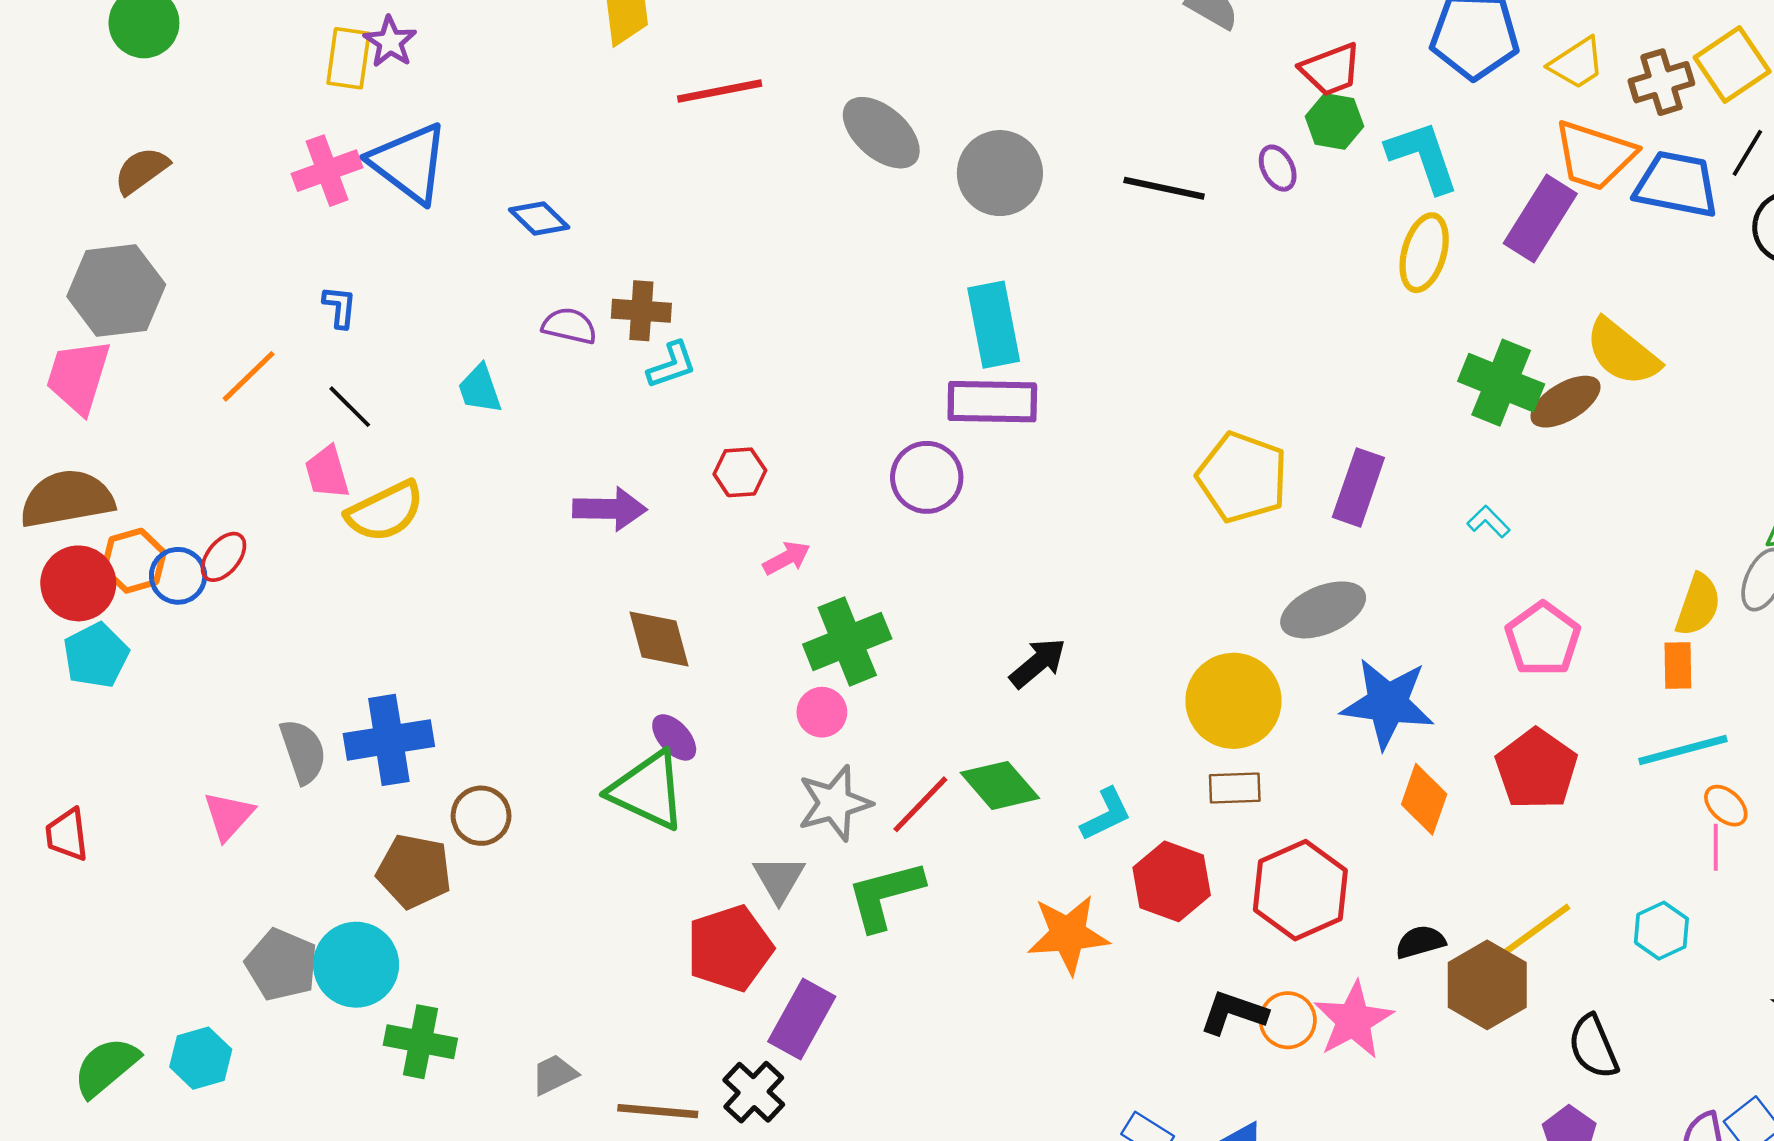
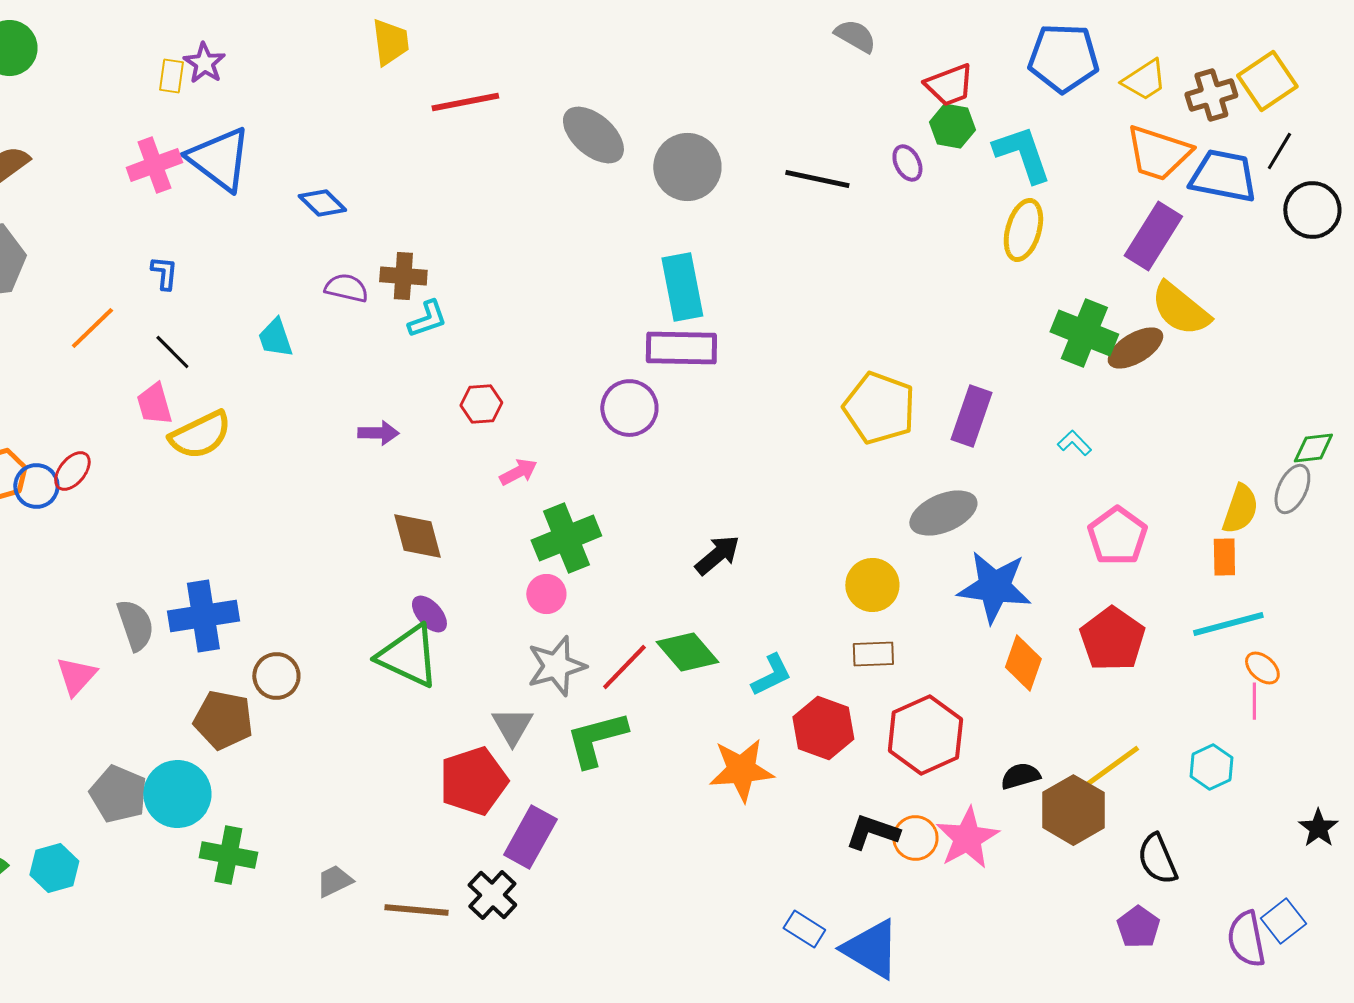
yellow rectangle: (348, 58) -> (171, 76), size x0.7
purple rectangle: (1540, 219) -> (1153, 236), moved
purple arrow: (610, 509) -> (378, 433), size x0.7
yellow circle: (1233, 701) -> (872, 585), size x0.7

